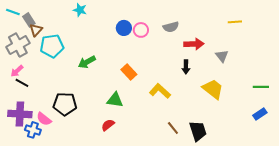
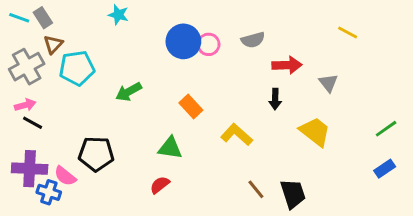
gray rectangle: (29, 20) -> (43, 18), moved
yellow line: (235, 22) -> (348, 33), turned 32
blue circle: (124, 28) -> (183, 41), size x1.5
pink arrow: (17, 71) -> (25, 105), turned -152
green line: (261, 87) -> (386, 129), turned -35

